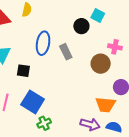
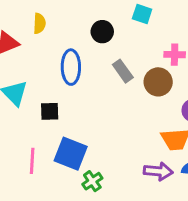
black circle: (81, 26) -> (102, 32), moved
gray rectangle: (66, 52) -> (123, 71), moved

